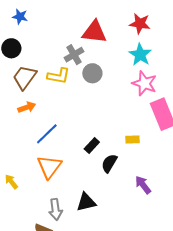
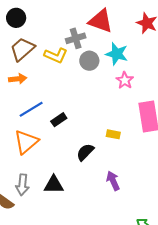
cyan star: (140, 55) -> (117, 54), moved, turned -30
pink star: (144, 83) -> (125, 80), moved, size x0.7
black rectangle: (92, 146) -> (59, 120), moved

